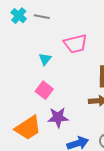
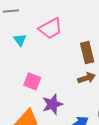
cyan triangle: (45, 59) -> (20, 40), moved

